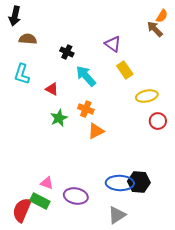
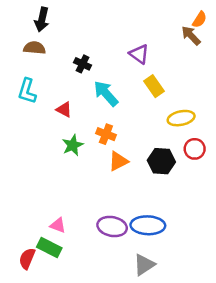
black arrow: (15, 16) -> (42, 20), moved
black hexagon: (139, 182) -> (161, 161), moved
purple ellipse: (76, 196) -> (112, 227), moved
red semicircle: (22, 210) -> (27, 259), size x0.7

